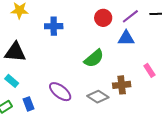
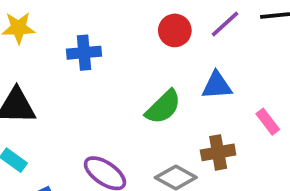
blue triangle: (126, 38) -> (217, 85), moved

